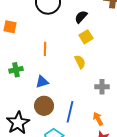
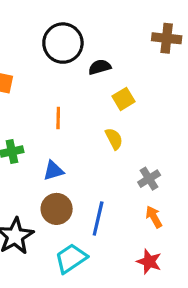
black semicircle: (81, 17) -> (100, 67), moved, turned 32
gray cross: (102, 87) -> (149, 179), turned -32
orange arrow: (98, 119) -> (154, 217), moved

